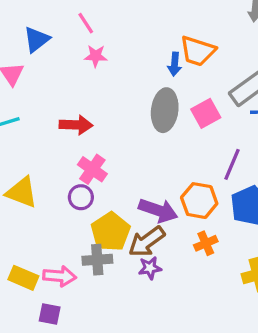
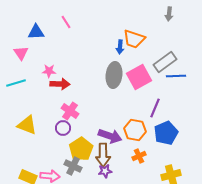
blue triangle: (36, 39) -> (36, 32), turned 36
pink star: (96, 56) -> (49, 71), moved
pink square: (206, 113) -> (139, 77), size x1.4
brown arrow: (147, 242) -> (103, 155), turned -55
gray cross: (97, 260) -> (73, 166), turned 30

